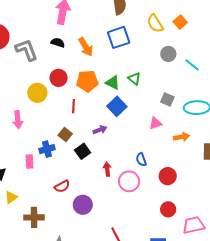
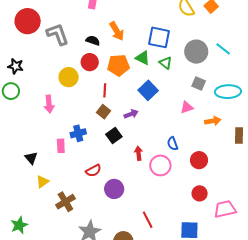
blue square: (119, 37) -> (159, 37), moved, turned 30
black semicircle: (58, 43) -> (93, 40), moved
gray circle: (168, 54) -> (196, 52), moved, size x1.5
green triangle: (113, 83) -> (143, 58), moved
brown square: (65, 134) -> (104, 112), moved
brown cross: (34, 217) -> (65, 202), turned -30

